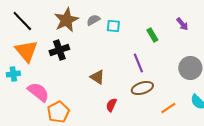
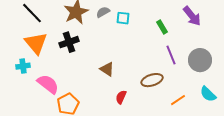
purple arrow: (182, 24) -> (192, 16), size x1.5
purple line: (138, 63) -> (171, 55), moved

